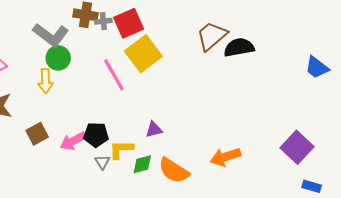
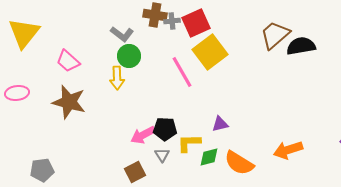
gray L-shape: (51, 35) -> (122, 34), size x0.7
brown square: (37, 134) -> (135, 172), moved
gray triangle: (102, 162) -> (162, 155), moved

